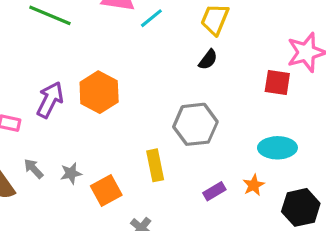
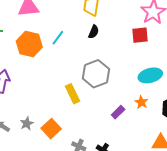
cyan line: (151, 18) -> (58, 38), moved
orange hexagon: (99, 92) -> (29, 44), moved
yellow rectangle: (155, 165) -> (72, 94), moved

